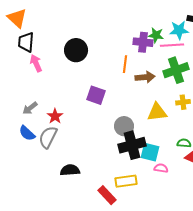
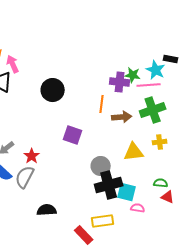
cyan star: (179, 30) -> (156, 70), turned 30
pink arrow: (36, 63) -> (13, 64), moved

